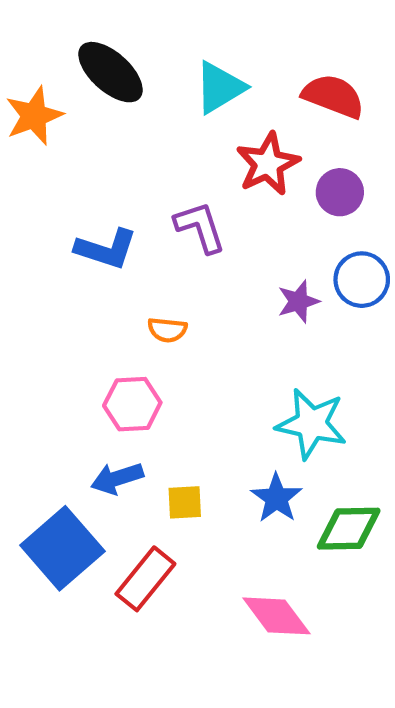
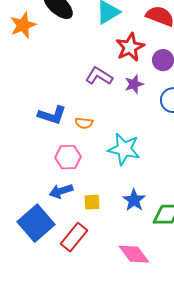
purple L-shape: (200, 227) -> (99, 76), turned -40
blue L-shape: (106, 249) -> (52, 115), moved
purple star: (298, 301) -> (134, 84), moved
cyan star: (311, 424) -> (124, 149), moved

